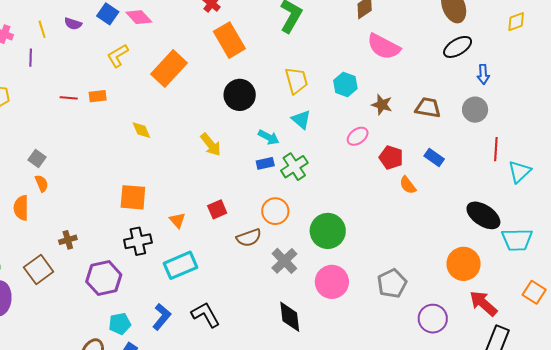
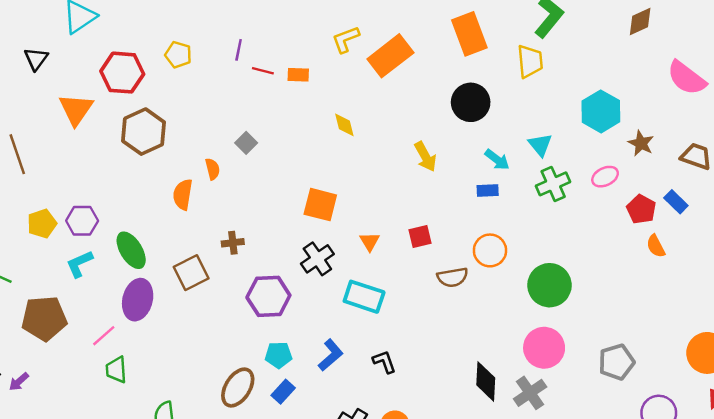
pink semicircle: (384, 47) -> (687, 78), moved
yellow L-shape: (118, 56) -> (346, 39), moved
purple line: (31, 58) -> (239, 50), moved
yellow trapezoid: (296, 81) -> (530, 61), moved
cyan hexagon: (345, 84) -> (601, 111), size x1.4
blue rectangle: (434, 157) -> (676, 202), moved
gray square: (37, 159) -> (246, 143), moved
green cross: (294, 167) -> (553, 184), moved
black cross: (138, 241) -> (317, 259), turned -32
gray cross: (284, 261) -> (530, 393), moved
cyan rectangle: (180, 265) -> (364, 297), turned 32
black L-shape: (206, 315) -> (384, 362), size x0.7

